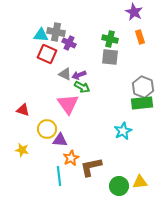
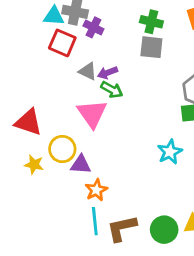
red triangle: (23, 110) -> (28, 122), size x1.5
yellow star: (22, 150) -> (34, 165), moved
brown L-shape: (91, 167) -> (122, 228), moved
cyan line: (59, 176) -> (95, 221), moved

